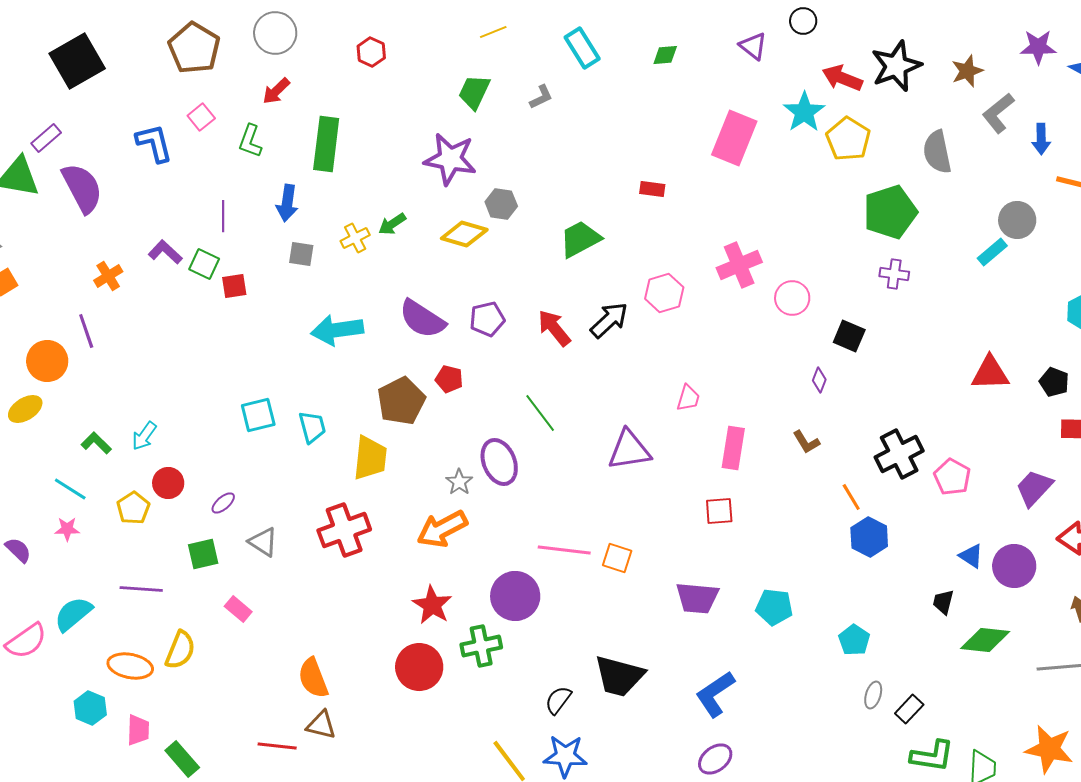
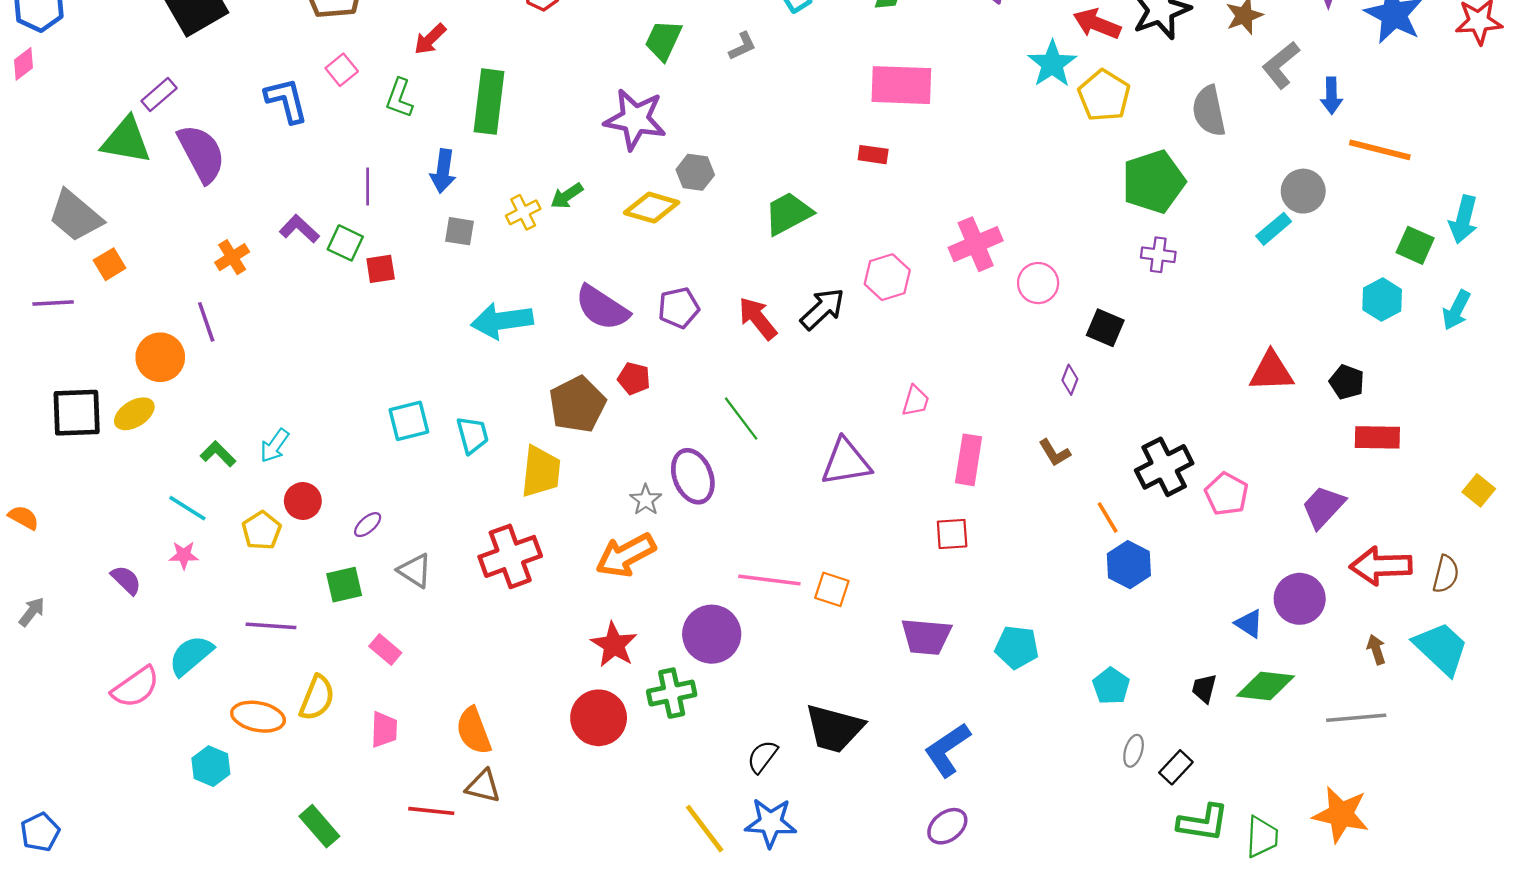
pink rectangle: (734, 138) -> (901, 85), moved, turned 70
blue triangle: (971, 556) -> (1249, 624), moved
black trapezoid: (943, 602) -> (1204, 688), moved
pink trapezoid: (138, 730) -> (384, 730), moved

